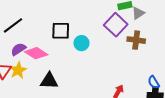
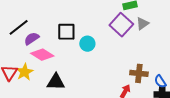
gray triangle: (138, 13) -> (142, 24), moved
brown cross: (136, 40) -> (139, 73), moved
purple semicircle: (18, 49) -> (32, 39), moved

